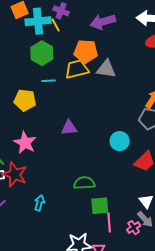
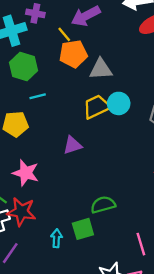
yellow line: (56, 25) -> (64, 34), moved
yellow trapezoid: (77, 69) -> (97, 107), moved
cyan circle: (120, 141) -> (119, 103), moved
green square: (100, 206) -> (83, 229), moved

